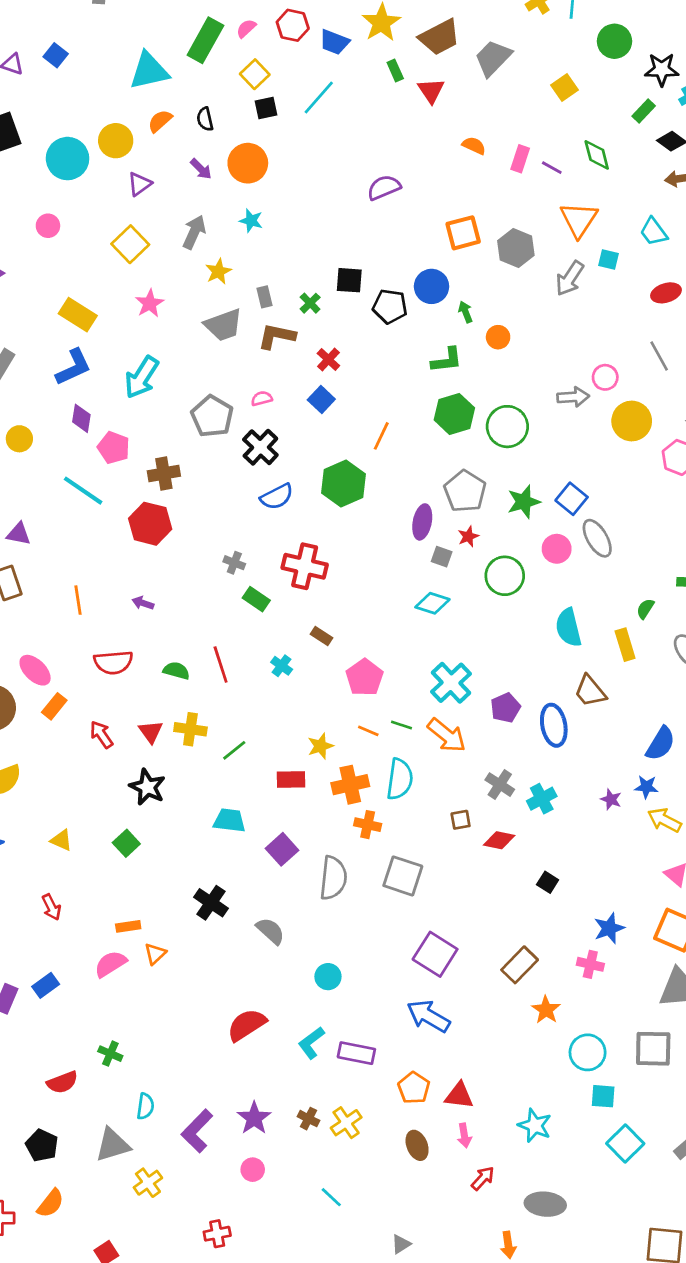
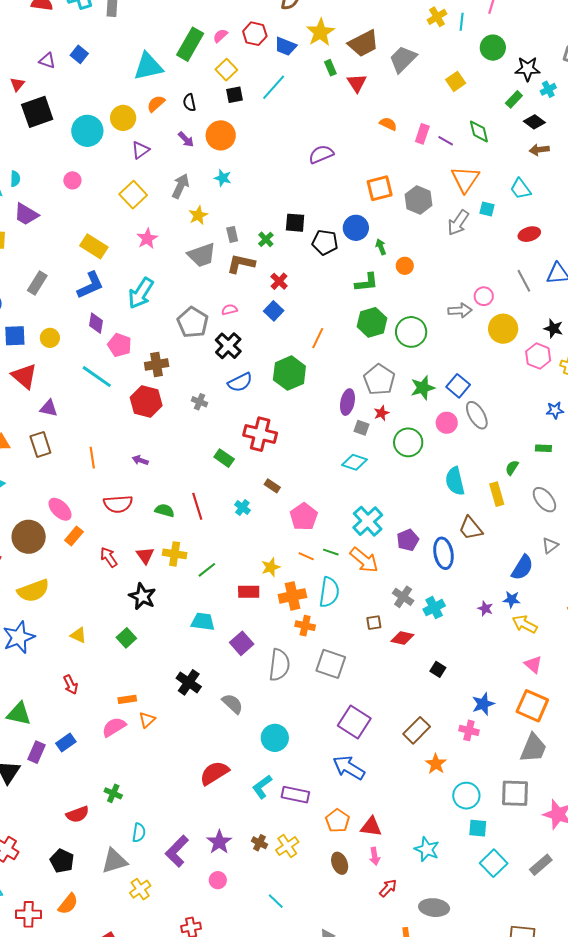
gray cross: (234, 563) -> (199, 402), moved
cyan circle: (328, 977) -> (275, 738), size x1.4

